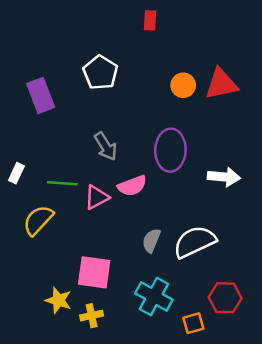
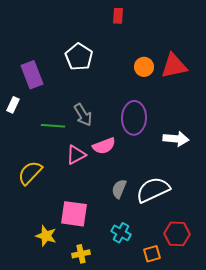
white rectangle: (16, 173) -> (13, 105), moved
green line: (62, 183) -> (53, 126), moved
cyan cross: (154, 296) -> (121, 233), size x0.7
yellow cross: (92, 316) -> (81, 254), moved

